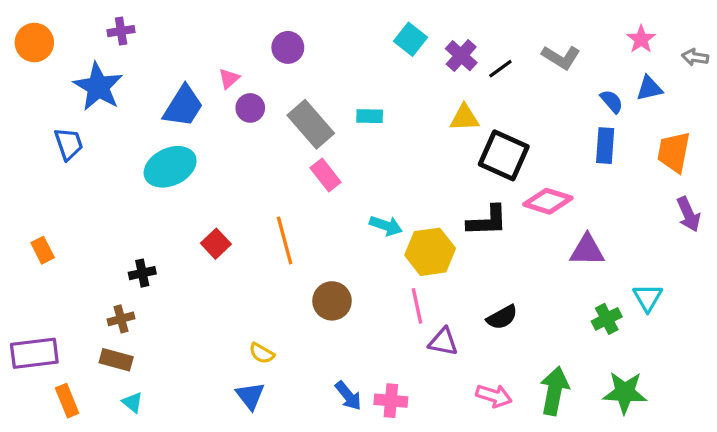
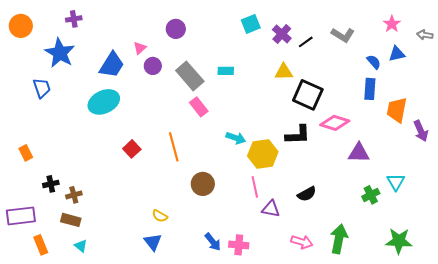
cyan square: (410, 39) -> (251, 24), turned 30
orange trapezoid: (674, 152) -> (397, 110), moved
black cross: (142, 273) -> (51, 184), moved
green star: (625, 392) -> (399, 241), moved

